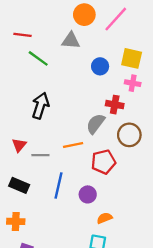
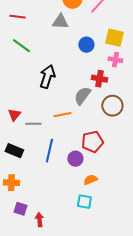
green line: (38, 58) -> (21, 46), moved
black arrow: (40, 106) -> (47, 77), moved
red pentagon: (103, 162) -> (92, 142), moved

